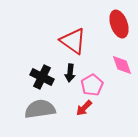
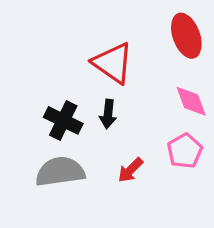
pink pentagon: (92, 85) -> (185, 151), moved

